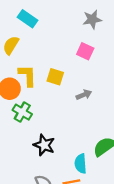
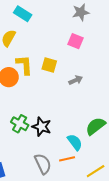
green cross: (22, 112) -> (20, 124), moved
cyan semicircle: (81, 164) -> (75, 142), turned 150

